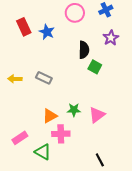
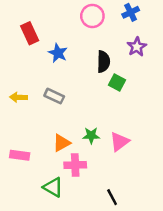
blue star: (47, 32) -> (58, 53), moved
pink rectangle: (20, 138) -> (20, 155), moved, turned 42
black line: (100, 160) -> (112, 197), moved

